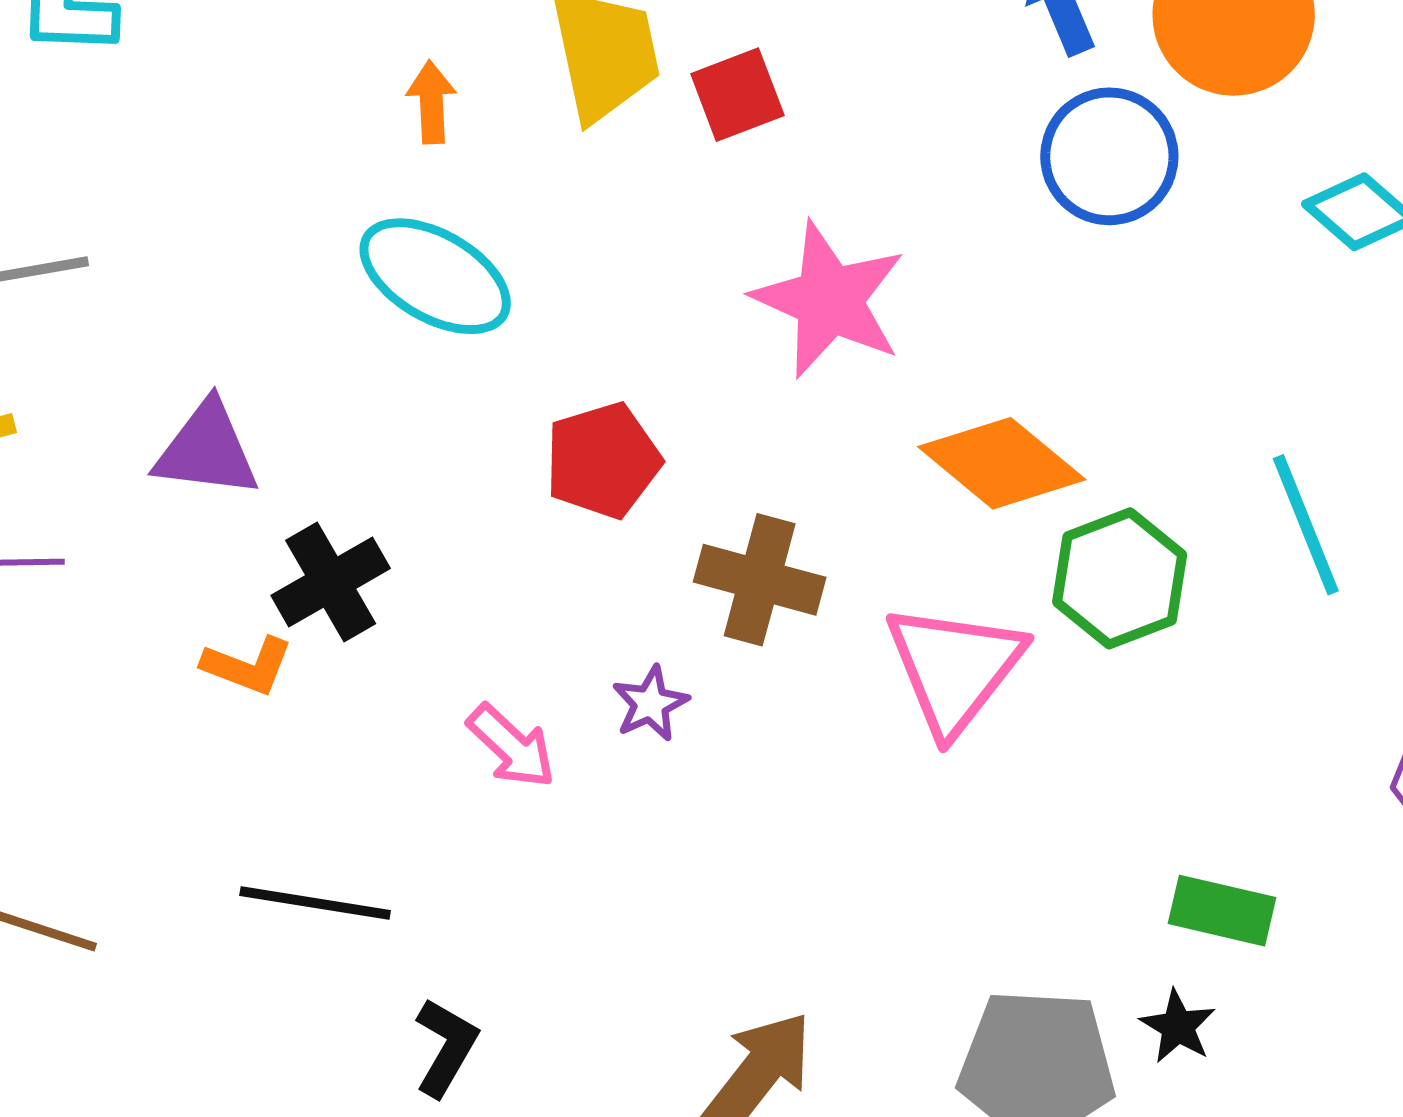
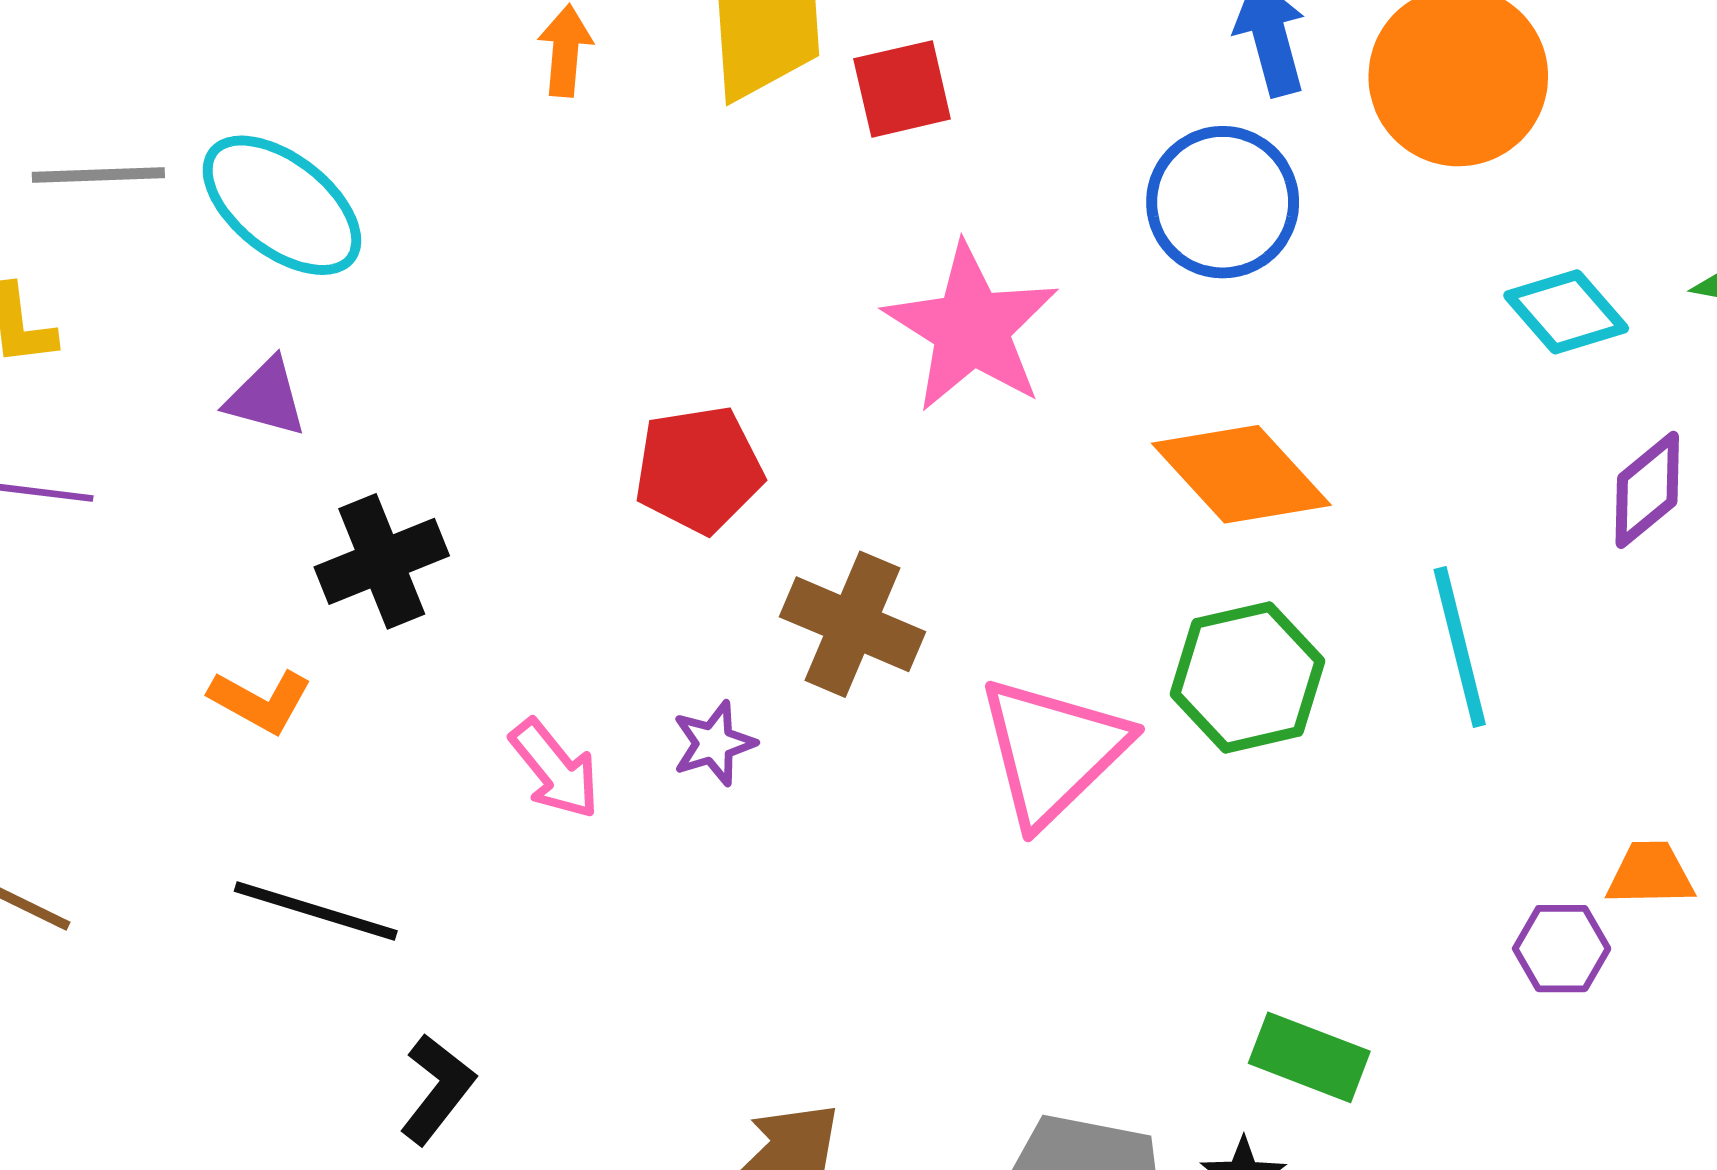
blue circle: (1109, 156) -> (1223, 202), moved
cyan ellipse: (435, 276) -> (282, 205), moved
purple triangle: (207, 450) -> (266, 398), size x0.7
orange diamond: (1002, 463) -> (1241, 474), moved
orange L-shape: (247, 666) -> (260, 701), moved

